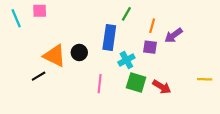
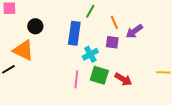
orange line: (152, 26) -> (114, 22), turned -40
black circle: (79, 53) -> (35, 26), moved
pink line: (100, 84) -> (76, 79), moved

